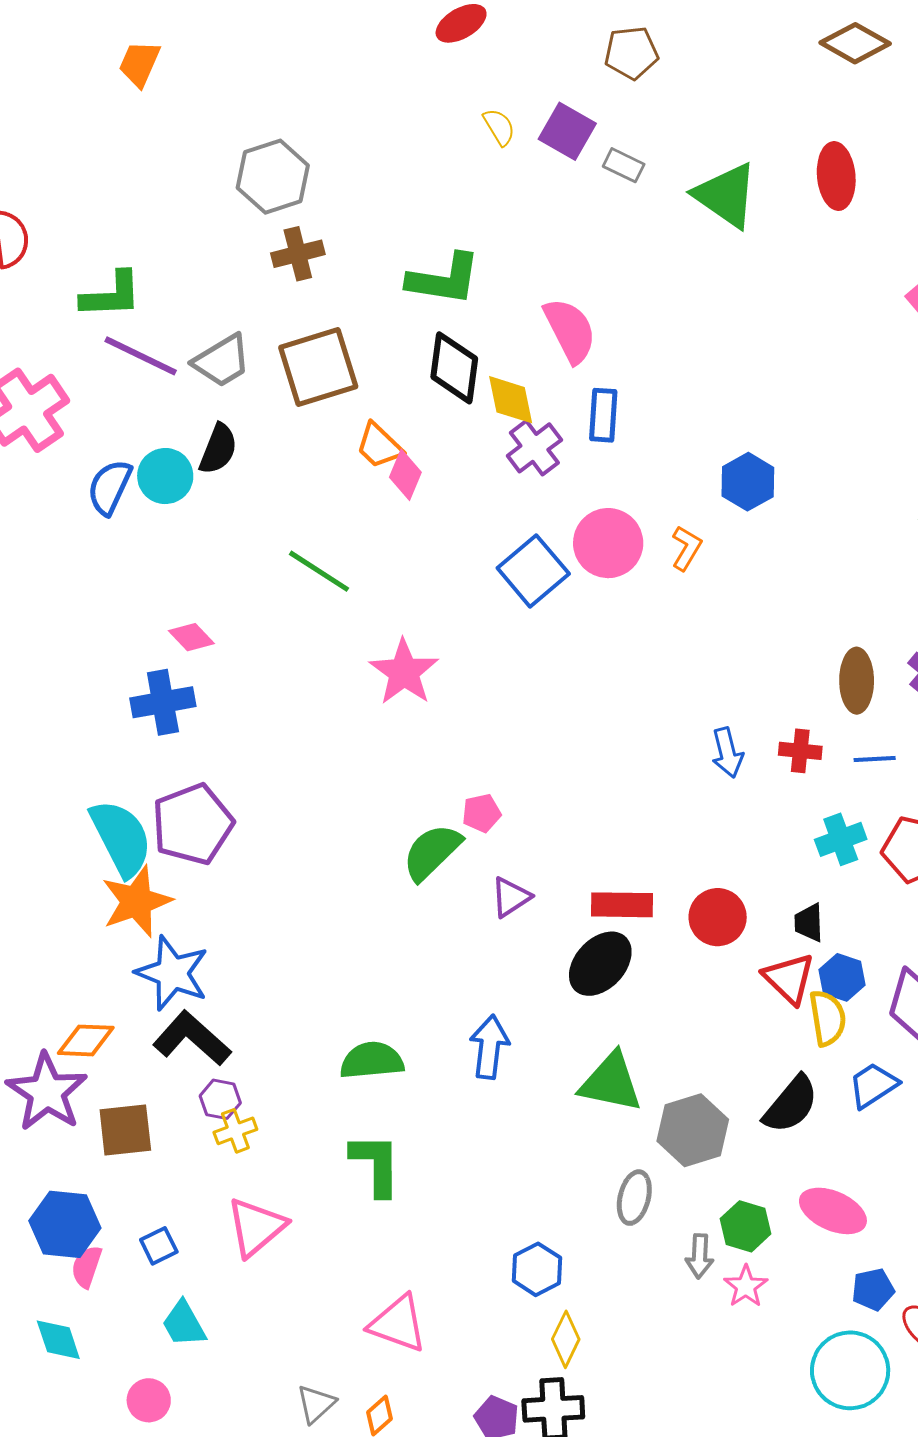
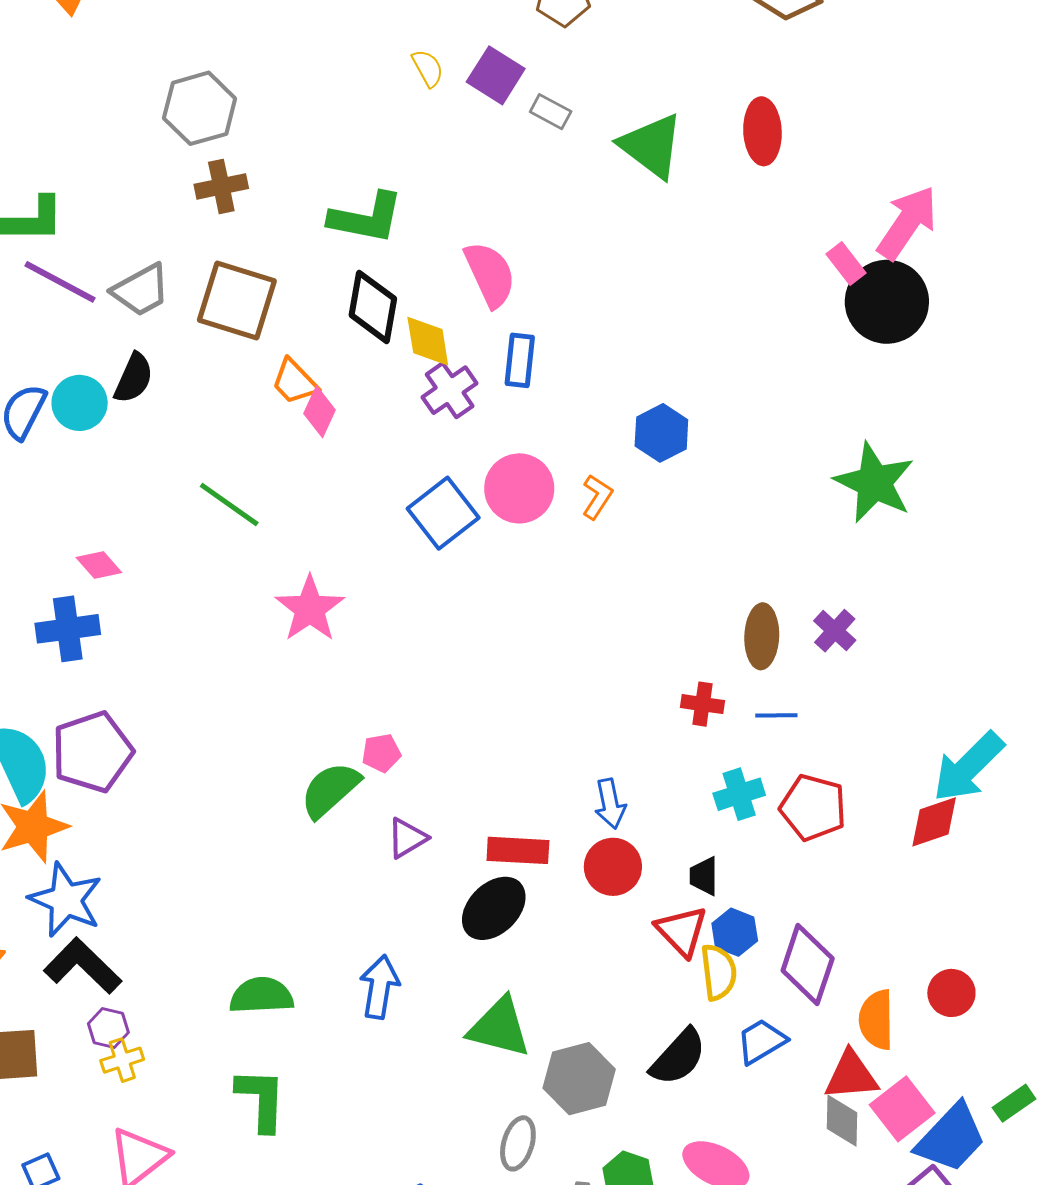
brown square: (318, 367) -> (237, 300), turned 32
blue arrow: (727, 753) -> (610, 804), moved

